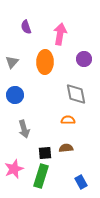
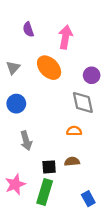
purple circle: (84, 59) -> (92, 75), moved
orange ellipse: (45, 62) -> (49, 68), turned -45

